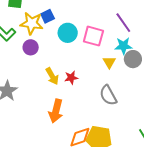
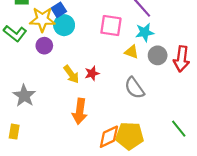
cyan circle: (68, 33) -> (64, 25), moved
gray circle: (133, 59) -> (158, 55), moved
yellow triangle: (109, 62) -> (131, 52), turned -32

